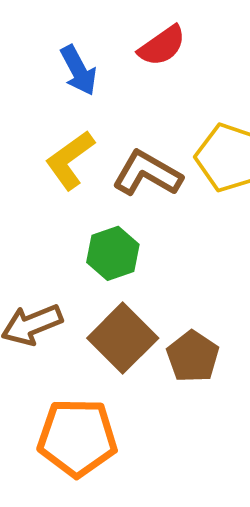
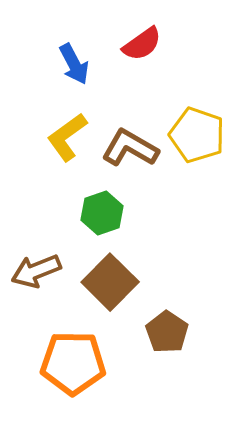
brown pentagon: (193, 357) -> (167, 332), moved

